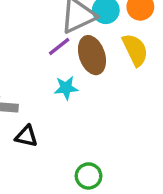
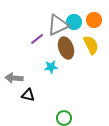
purple line: (59, 46) -> (37, 39), moved

